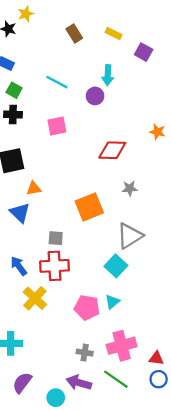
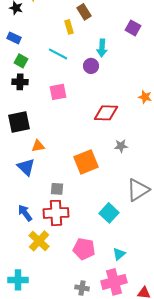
brown rectangle: (74, 34) -> (84, 12), moved
yellow rectangle: (114, 34) -> (69, 27), moved, turned 48
gray triangle: (130, 236) -> (138, 190), moved
cyan triangle: (112, 302) -> (119, 254), moved

